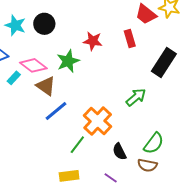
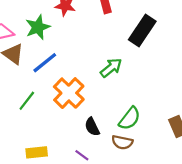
blue line: (56, 111) -> (45, 63), moved
green line: (77, 145) -> (27, 101), moved

